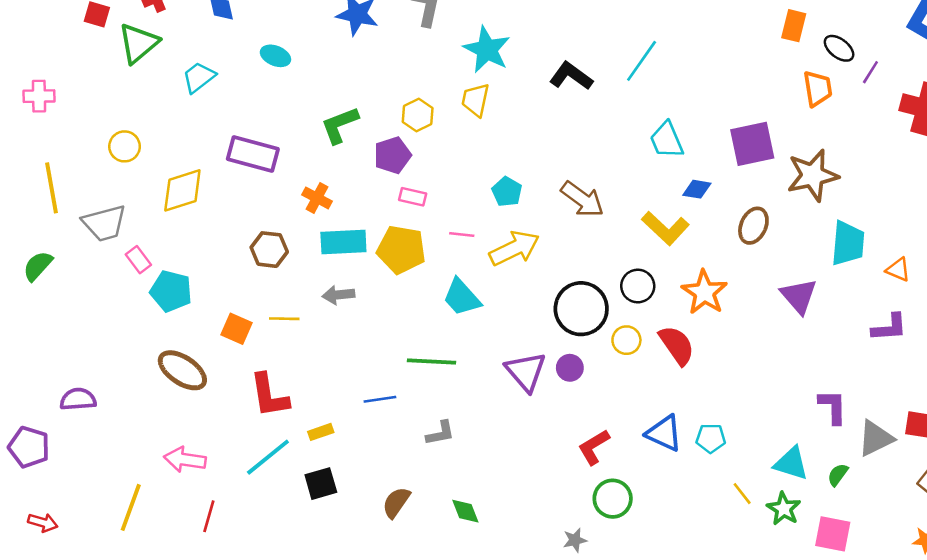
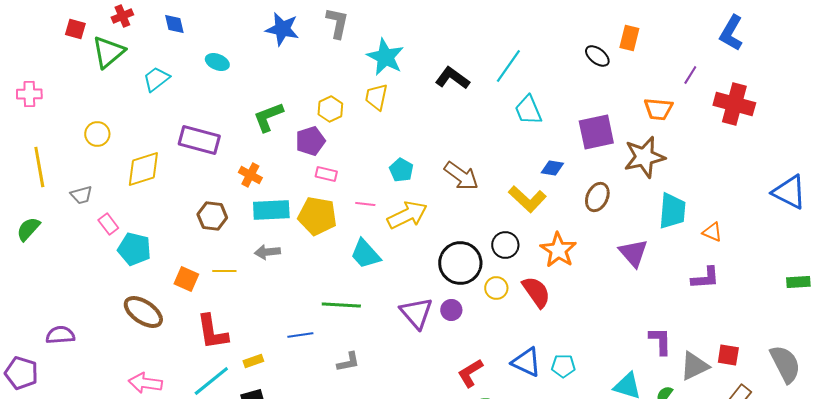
black ellipse: (839, 48) -> (597, 56), moved
orange trapezoid: (818, 89) -> (658, 109), moved, turned 104
cyan trapezoid: (667, 140) -> (528, 110), moved
gray trapezoid: (104, 223) -> (81, 195), size x0.6

